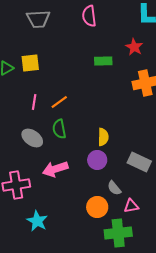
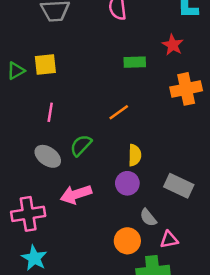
orange line: (59, 102) -> (119, 112), moved
green semicircle: (59, 129) -> (81, 145), turned 54
cyan star: (37, 221) -> (34, 258), moved

